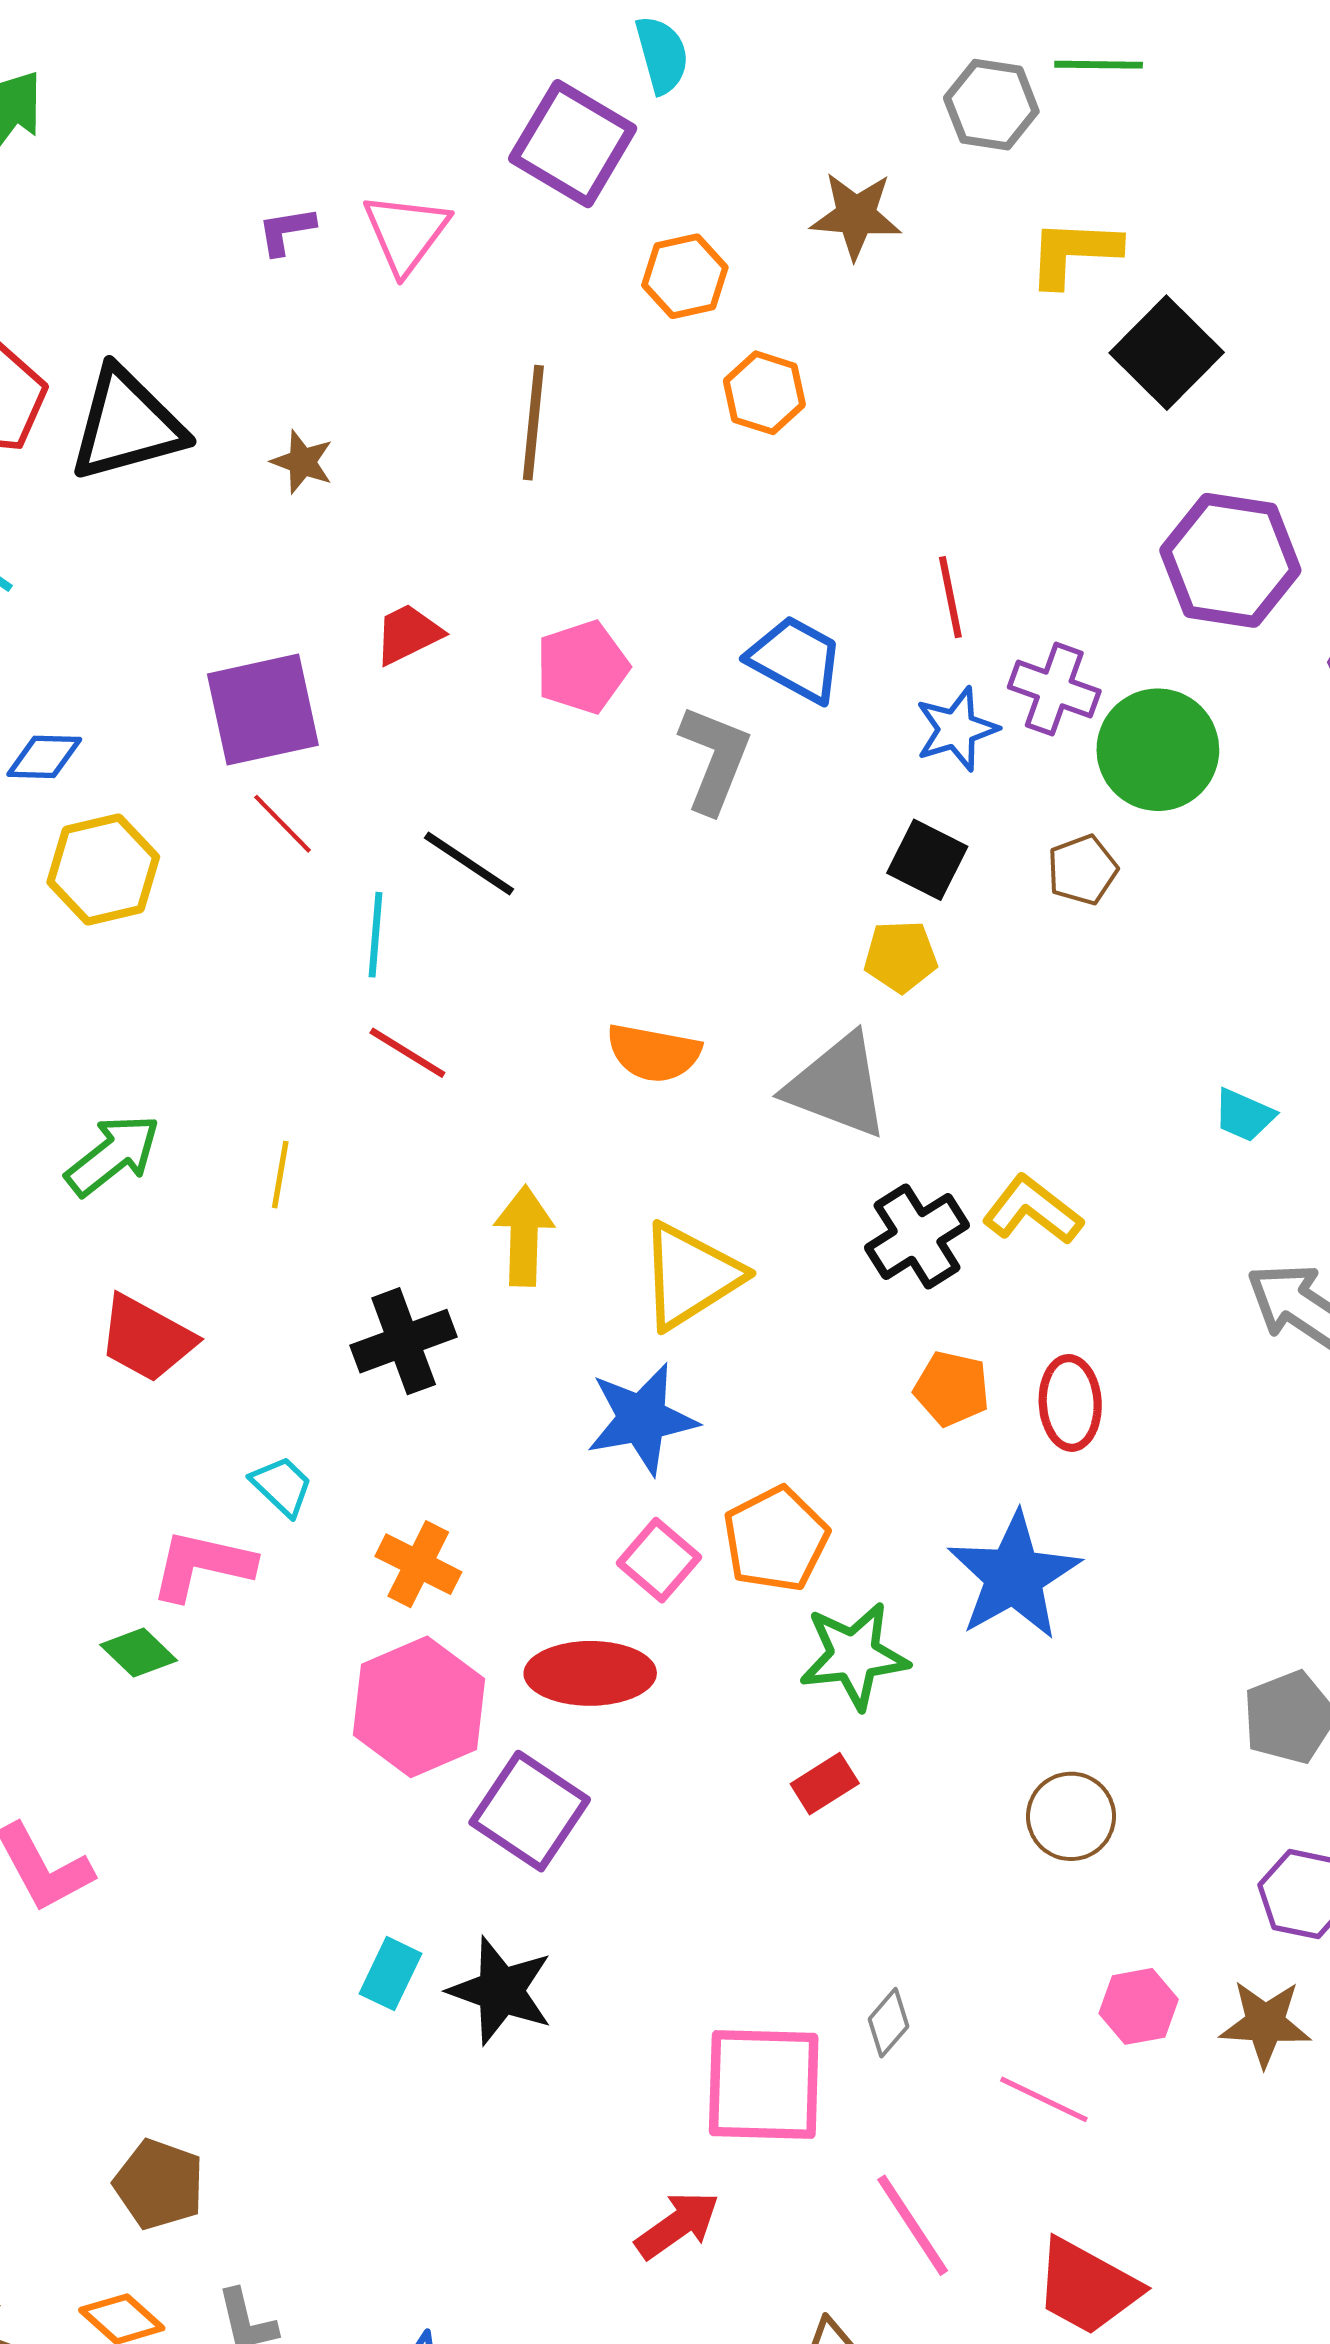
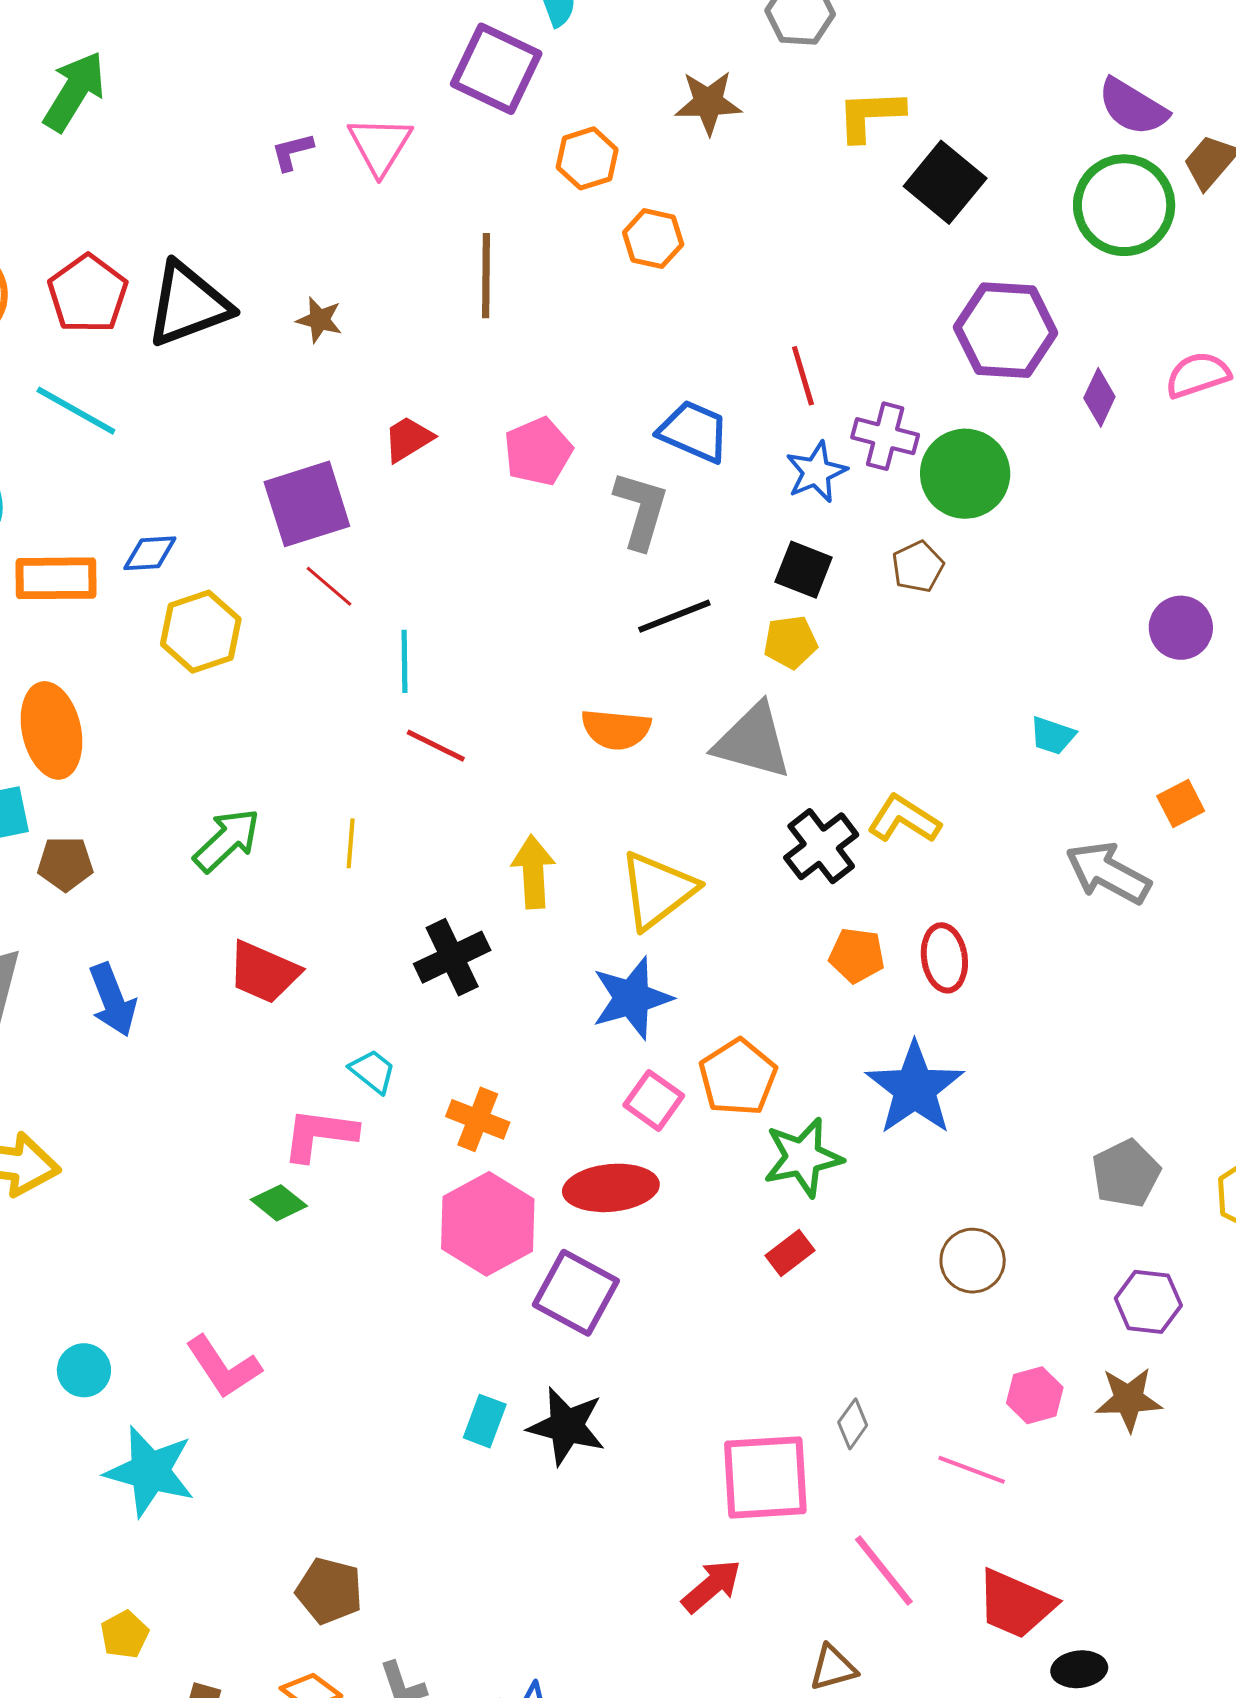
black line: (469, 863) -> (674, 616), moved, turned -50

